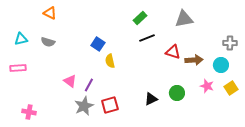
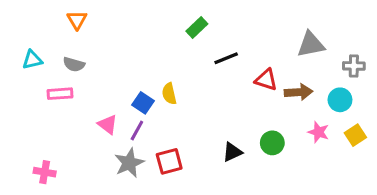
orange triangle: (50, 13) -> (77, 20), turned 32
green rectangle: (140, 18) -> (197, 28), moved
gray triangle: (184, 19) -> (311, 44), moved
blue square: (98, 44) -> (143, 103), moved
pink rectangle: (18, 68) -> (60, 94), moved

